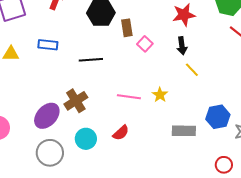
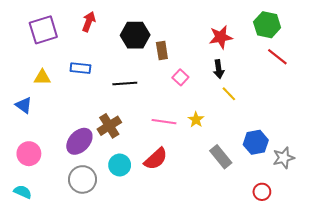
pink square: (145, 44) -> (180, 77), moved
gray rectangle: (184, 131) -> (221, 157), turned 50
red semicircle: (121, 133) -> (156, 159), size x1.4

